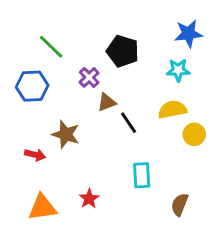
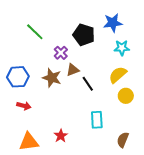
blue star: (188, 34) -> (113, 23), moved
blue hexagon: (32, 86) -> (18, 77), moved
yellow semicircle: (172, 110) -> (118, 75), turned -30
brown star: (66, 134) -> (52, 78), moved
yellow circle: (194, 134) -> (126, 96), moved

